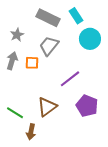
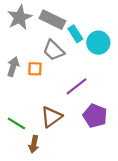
cyan rectangle: (76, 16) -> (75, 34), moved
gray star: (17, 35) -> (20, 17), moved, size x1.6
gray trapezoid: (49, 46) -> (54, 50), turned -85

